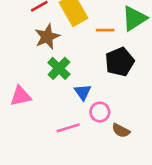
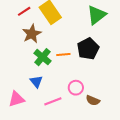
orange line: (105, 30) -> (63, 55), moved
blue triangle: (83, 92) -> (36, 82), moved
pink triangle: (21, 96) -> (17, 99), moved

